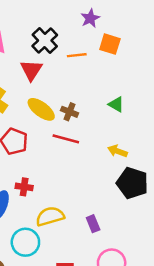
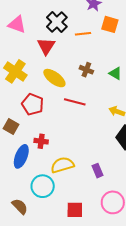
brown cross: (69, 112) -> (86, 70), moved

